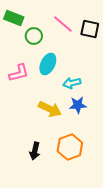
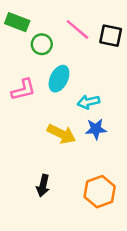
orange hexagon: (70, 147) -> (100, 192), moved

